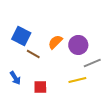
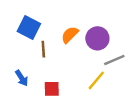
brown line: (33, 54) -> (43, 49), turned 56
yellow line: (77, 80) -> (96, 80), turned -36

